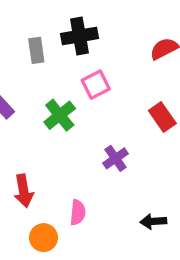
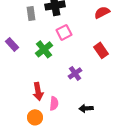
red arrow: (24, 191) -> (38, 91), moved
black arrow: (153, 221) -> (86, 108), moved

